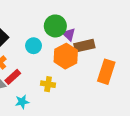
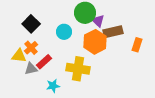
orange rectangle: (106, 72) -> (137, 45), moved, size x0.6
yellow cross: (48, 84) -> (78, 69), size x1.6

